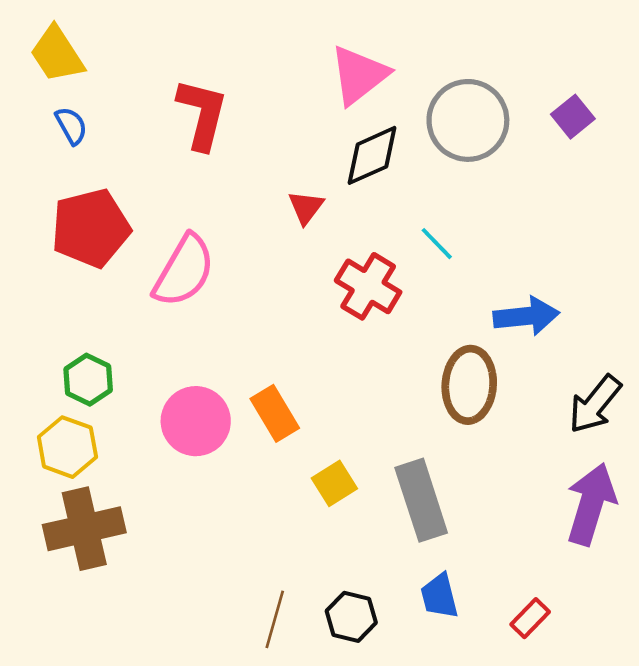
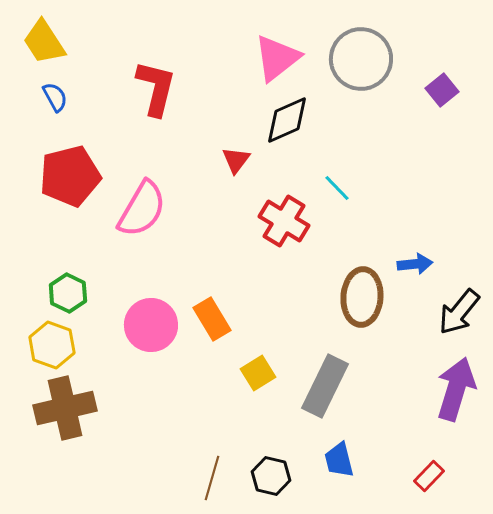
gray circle: (468, 120) -> (361, 59), moved
blue arrow: (526, 316) -> (415, 264), moved, size x0.7
gray rectangle: (421, 500) -> (325, 386), turned 44
red rectangle: (530, 618) -> (429, 476), moved

